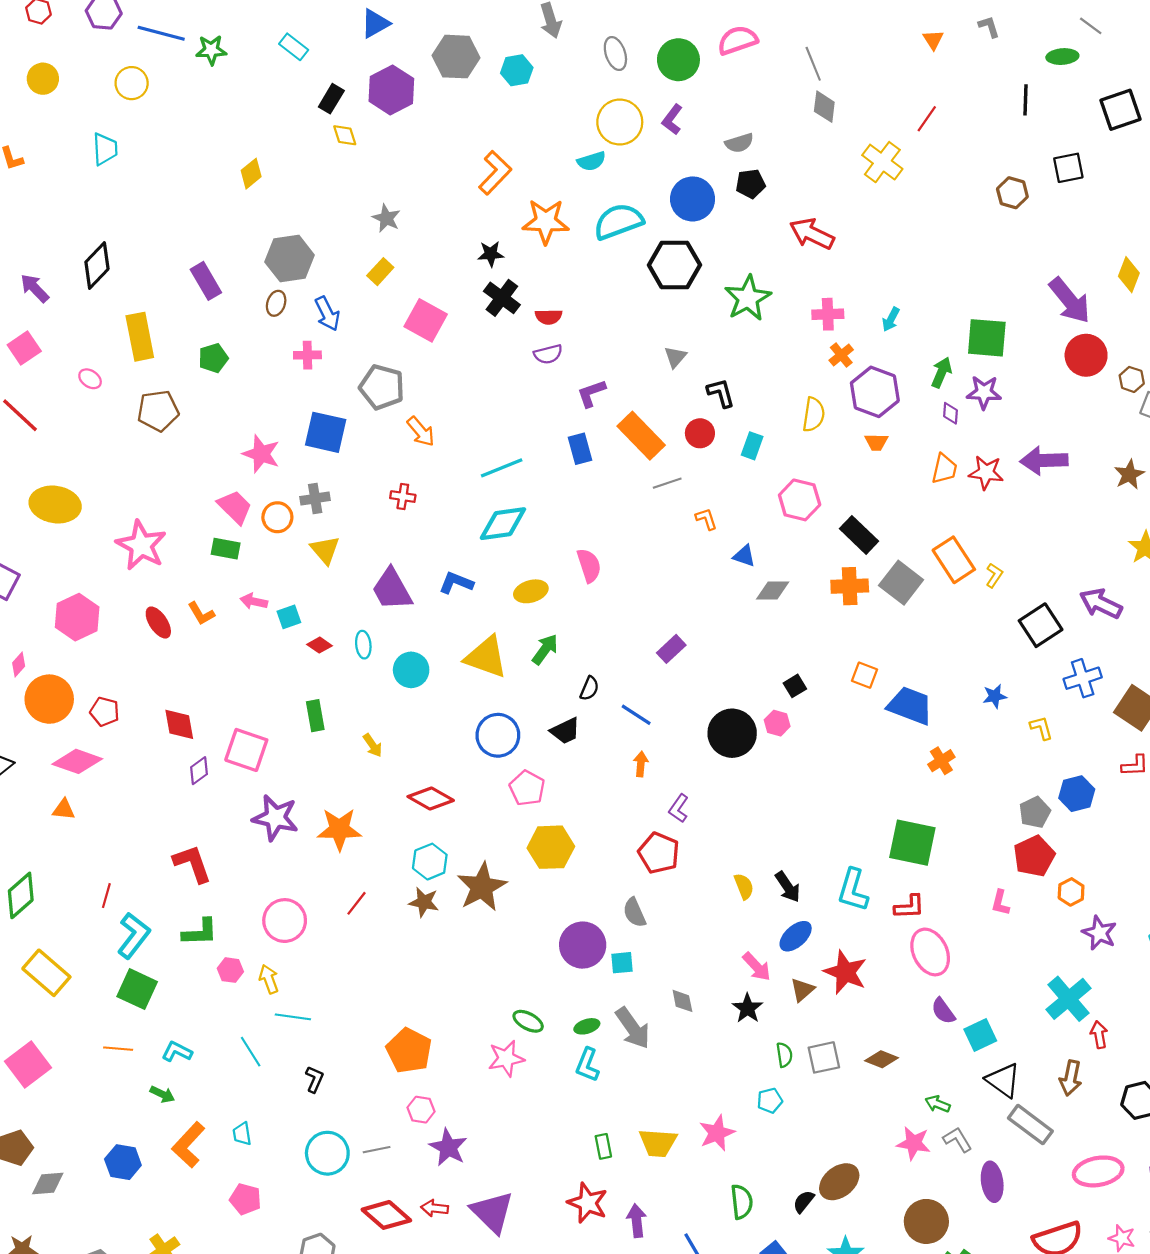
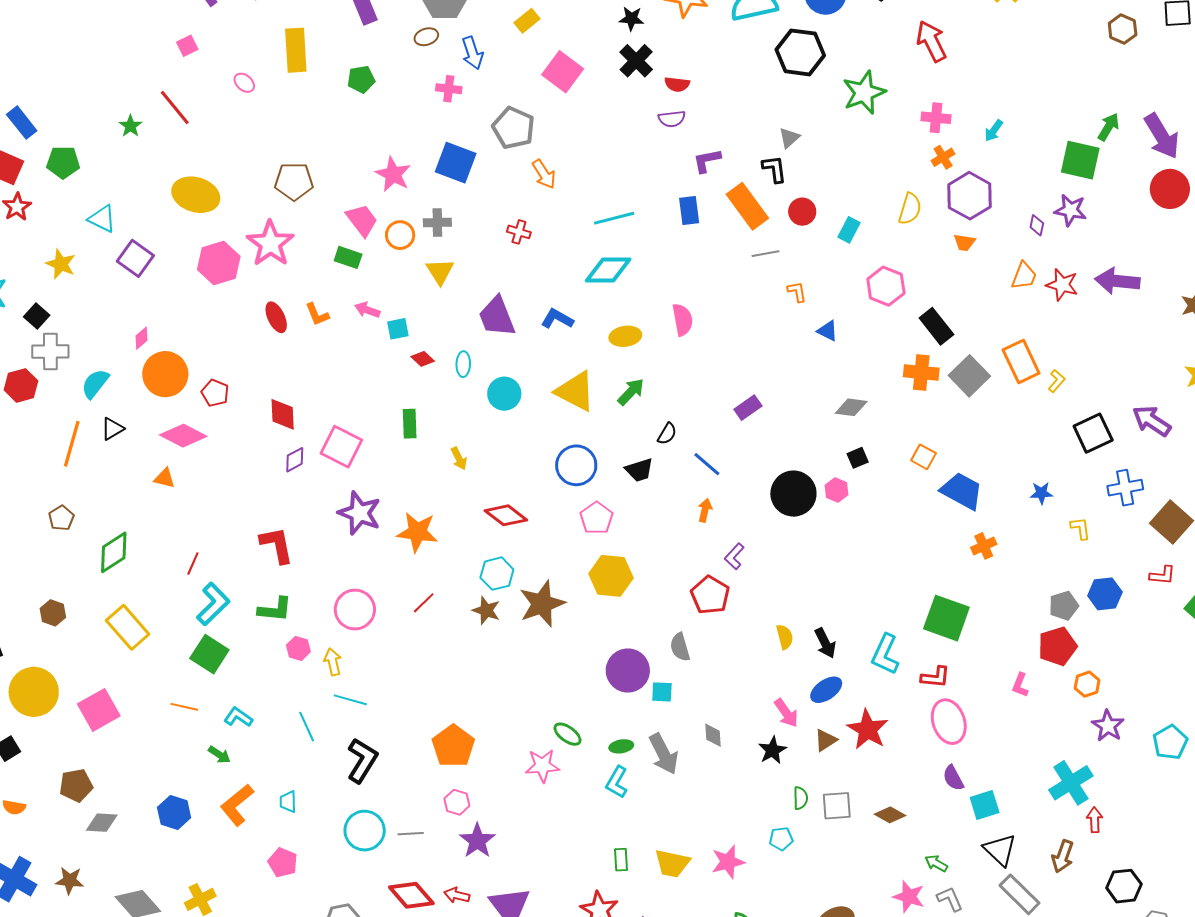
red arrow: (812, 234) -> (931, 41), turned 30
brown ellipse: (276, 303) -> (426, 37), turned 45
pink square: (24, 348) -> (187, 46), size x0.7
green arrow: (941, 372) -> (1109, 127), moved
black L-shape: (721, 393) -> (774, 169), moved
brown pentagon: (158, 411) -> (294, 181), moved
gray diamond: (773, 590) -> (851, 407), moved
pink hexagon: (77, 617) -> (219, 263), moved
black L-shape: (314, 1079) -> (362, 760), size x1.8

